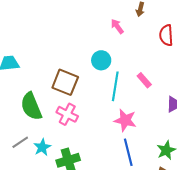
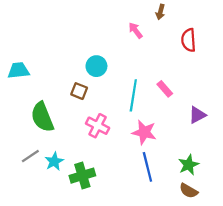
cyan circle: (101, 60) -> (96, 66), moved
brown square: (65, 82) -> (79, 91), size x0.6
pink cross: (67, 114) -> (98, 126), moved

